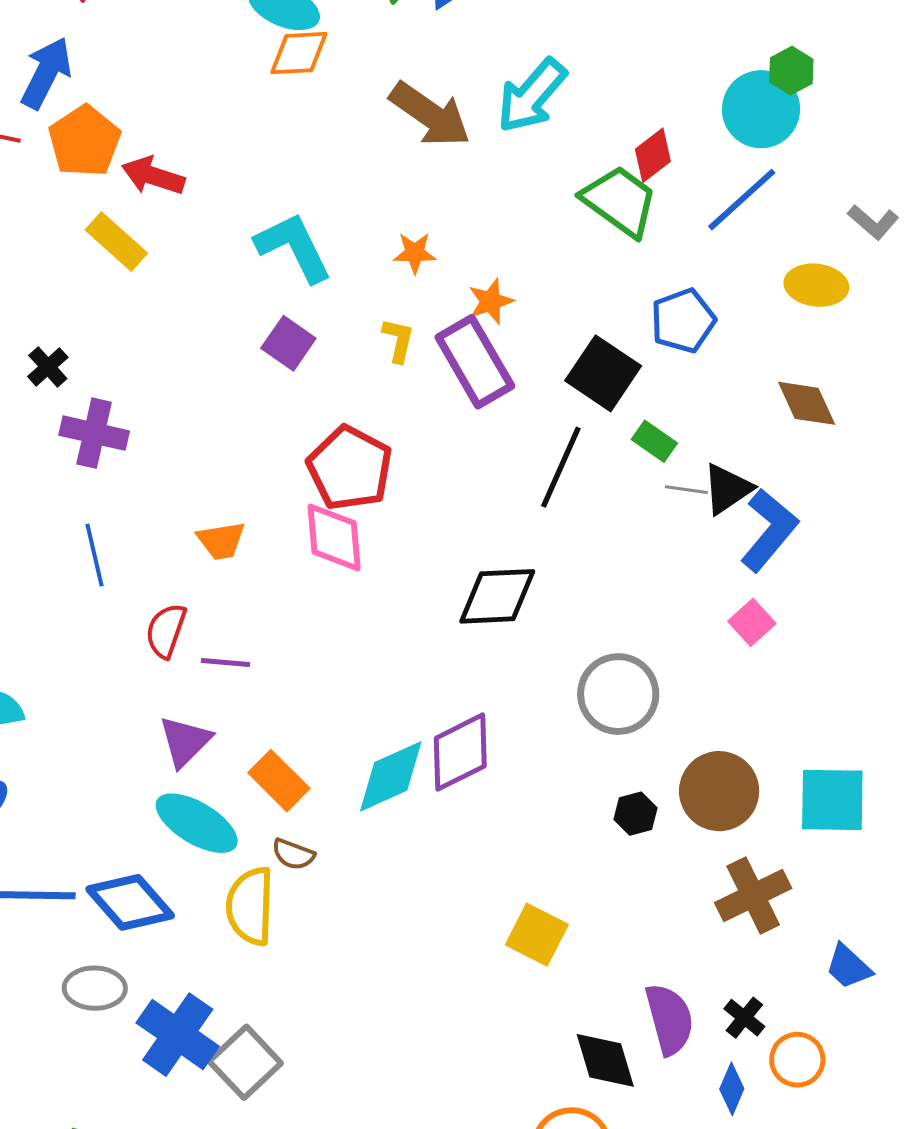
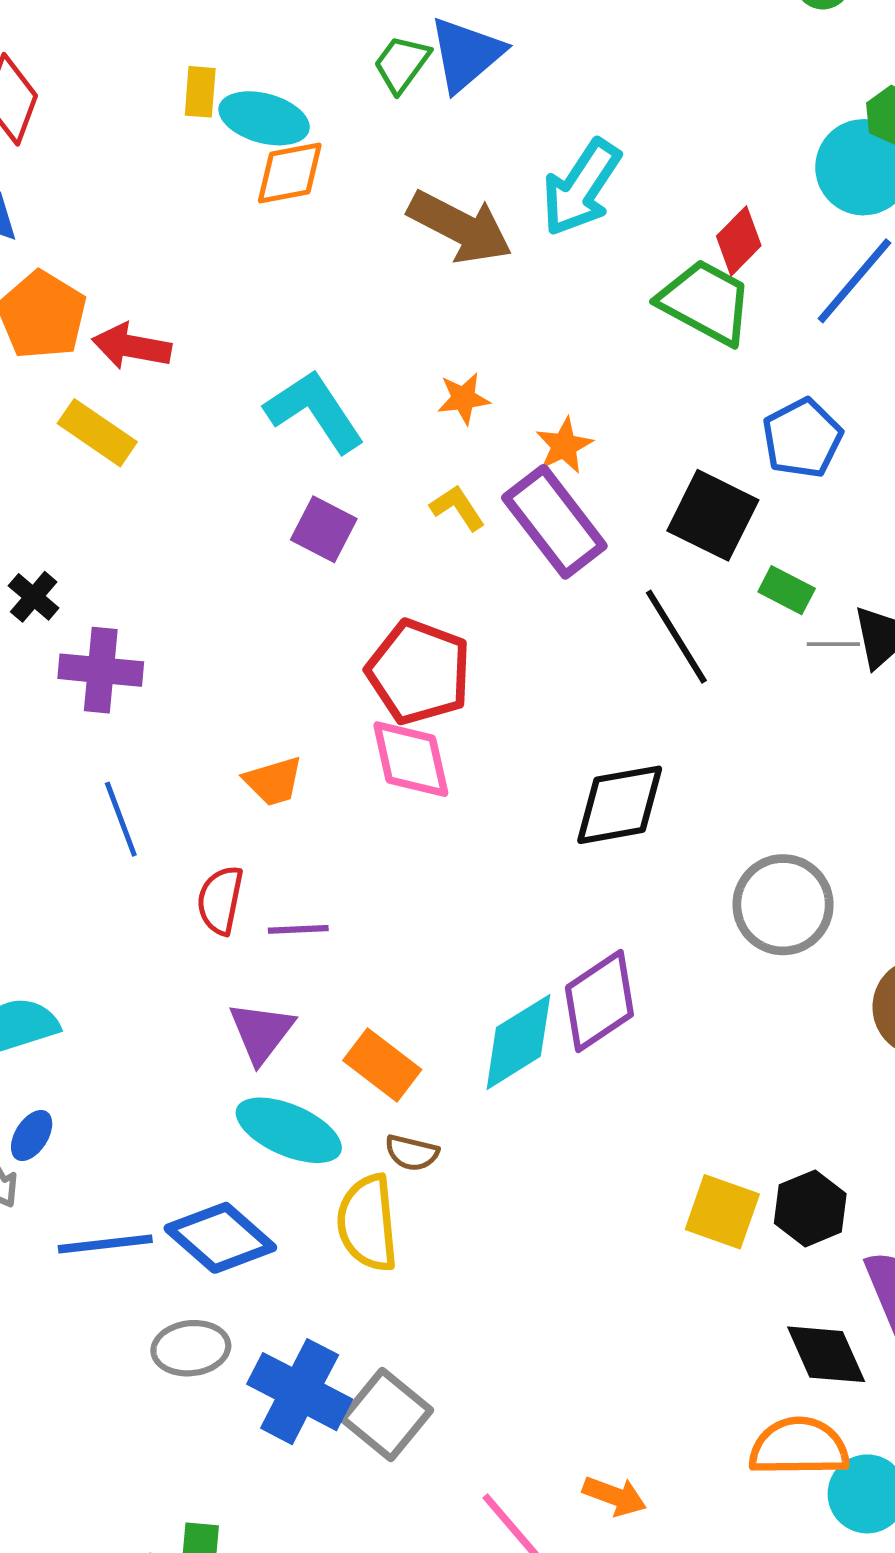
yellow L-shape: (398, 340) -> (458, 508), turned -39
black line: (561, 467) -> (676, 637), turned -48
black hexagon: (636, 814) -> (810, 1208), moved, size x1.4

